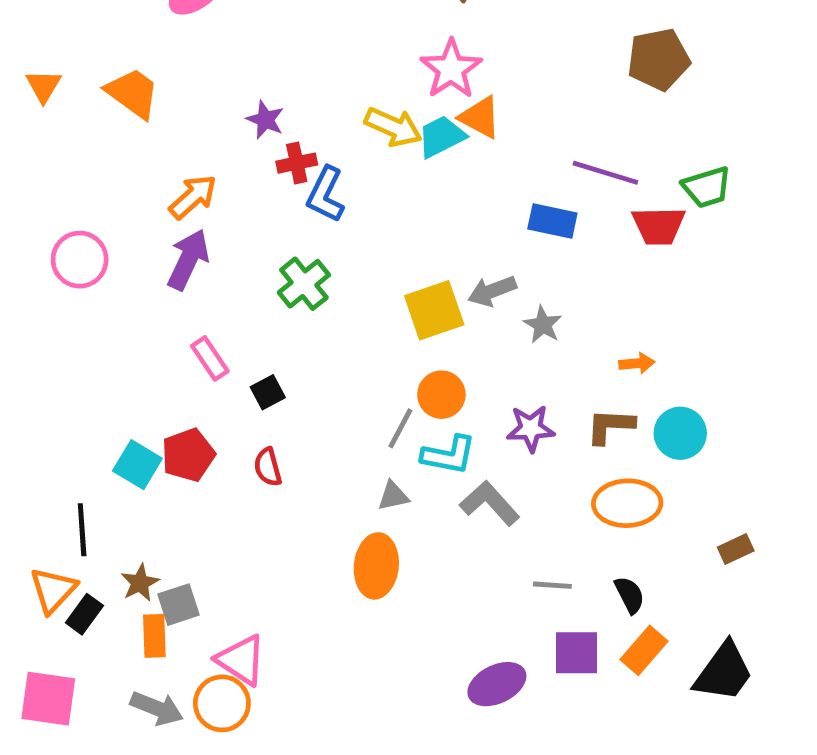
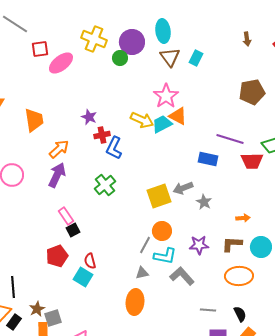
orange trapezoid: (133, 93) -> (34, 120), moved, turned 45
black square: (268, 392) -> (73, 230), moved
cyan square: (137, 465) -> (83, 277), moved

